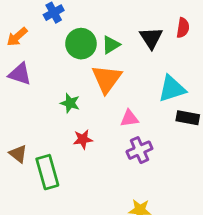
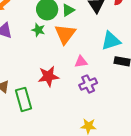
green star: (70, 103) -> (38, 30), moved
red star: (83, 139) -> (48, 76), size x1.5

